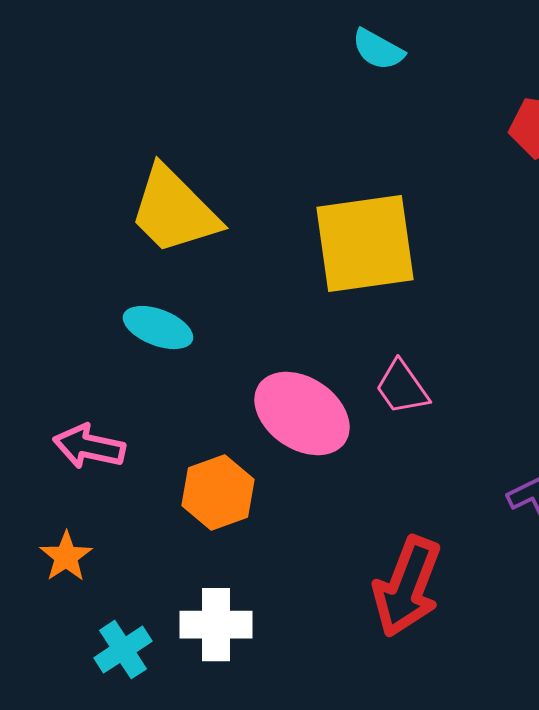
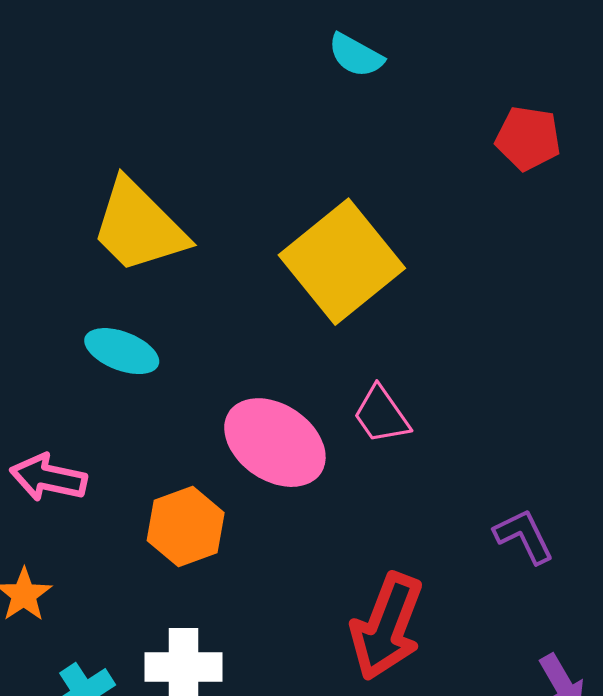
yellow square: (365, 244) -> (342, 262), turned -31

